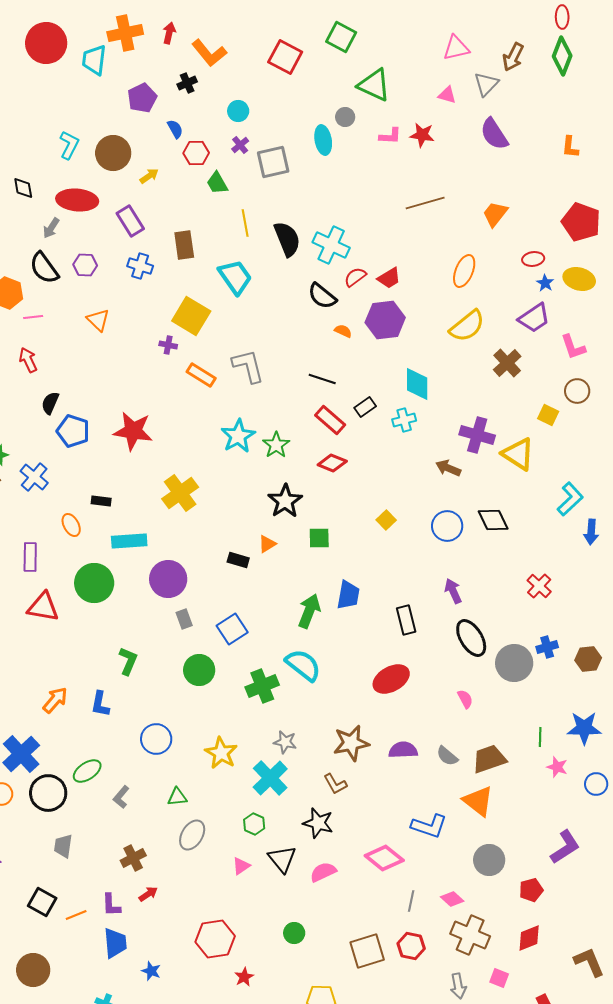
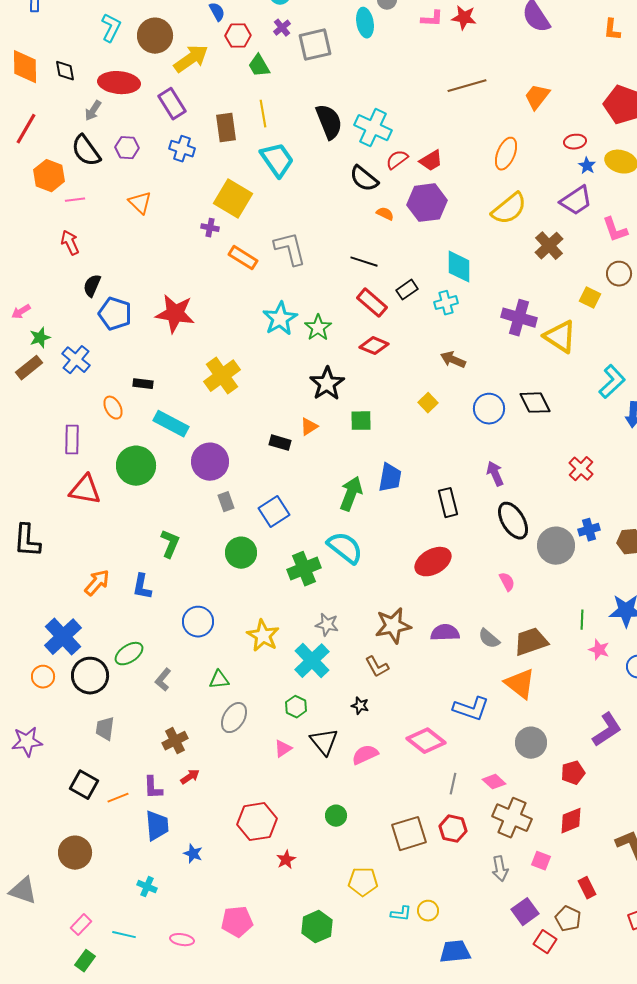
yellow arrow: (149, 176) -> (191, 59), size x1.8
yellow line: (245, 223) -> (263, 114), moved
brown arrow: (448, 468) -> (453, 360), moved
cyan rectangle: (129, 541) -> (171, 424), turned 32
black star: (318, 823) -> (360, 706), size x0.6

